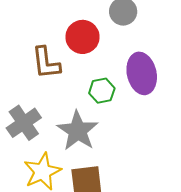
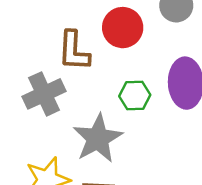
gray cross: (24, 123) -> (44, 94), moved

